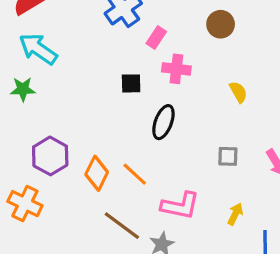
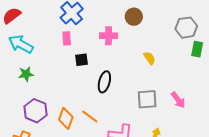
pink rectangle: (156, 38) -> (67, 38), moved, turned -32
pink cross: (176, 69) -> (109, 36), moved
green star: (23, 89) -> (26, 74), moved
gray square: (228, 156) -> (147, 99), size x1.5

